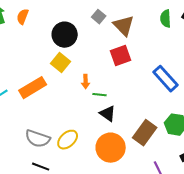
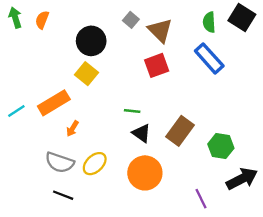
blue rectangle: (166, 79) -> (209, 58), moved
orange arrow: (86, 82) -> (72, 129), moved, turned 32
brown rectangle: (145, 133) -> (180, 131), moved

